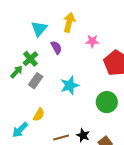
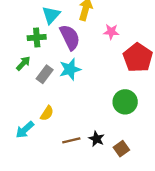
purple semicircle: (56, 48) -> (70, 37), size x1.6
green cross: (30, 59) -> (37, 37), moved, turned 35
cyan star: (70, 85) -> (70, 69), moved

